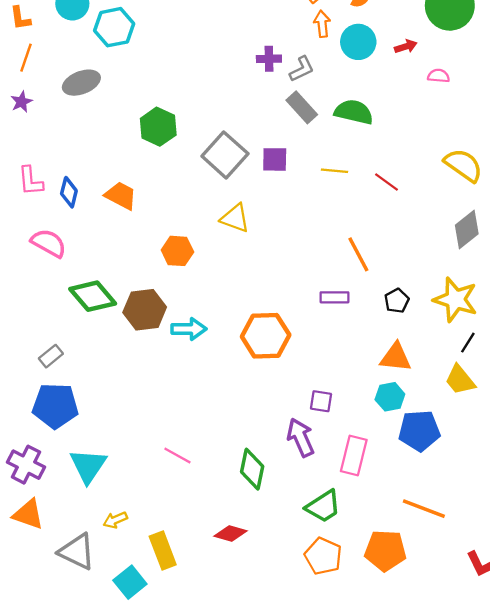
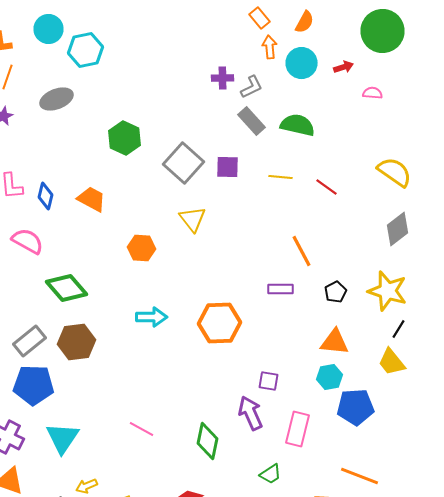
yellow triangle: (235, 218) -> (192, 219), turned 32
brown hexagon: (145, 310) -> (76, 342), moved
gray rectangle: (51, 356) -> (30, 341), size x1.5
green trapezoid: (323, 506) -> (270, 474), size x0.7

